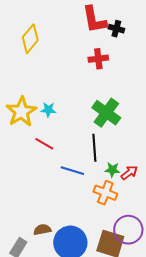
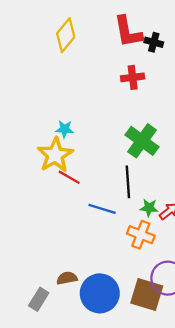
yellow diamond: (30, 39) -> (66, 35), moved
cyan star: (48, 110) -> (65, 129), moved
yellow star: (21, 112) -> (55, 155), moved

